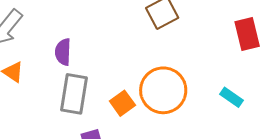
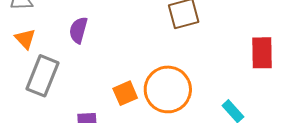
gray rectangle: (74, 94) -> (43, 76), moved

